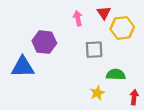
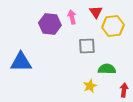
purple hexagon: (44, 42) -> (50, 24), moved

